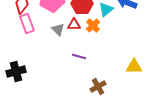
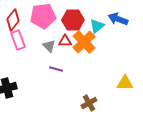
orange cross: (93, 26) -> (84, 42), size x1.6
purple line: (79, 56) -> (56, 69), moved

